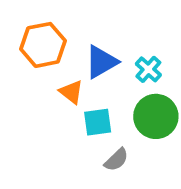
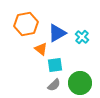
green circle: (156, 116) -> (80, 83), moved
gray semicircle: (116, 160) -> (54, 85), moved

